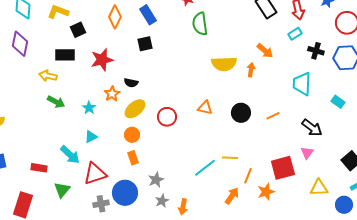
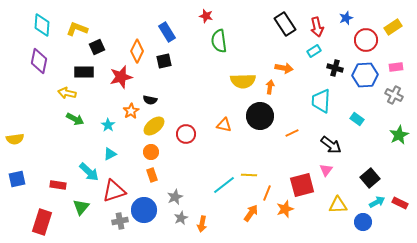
orange diamond: (115, 17) -> (137, 51), moved
orange arrow: (265, 51) -> (284, 68), turned -30
black circle: (241, 113) -> (260, 116), moved, size x1.4

